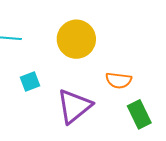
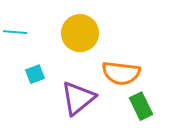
orange semicircle: (119, 80) -> (121, 73), size x1.5

